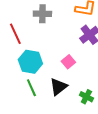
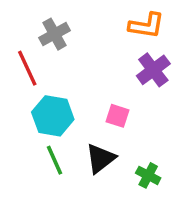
gray cross: (42, 14) -> (55, 34), moved, turned -30
pink square: (68, 62) -> (118, 116), turned -32

